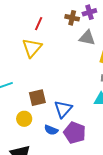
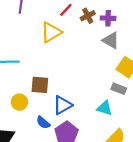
purple cross: (89, 12) -> (108, 18), moved
brown cross: (72, 18) -> (88, 16), moved, turned 32

